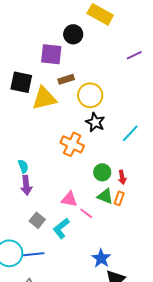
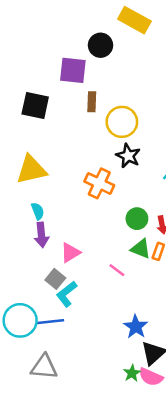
brown rectangle: (66, 79) -> (92, 102), turned -70
yellow triangle: (44, 98) -> (31, 170), moved
pink triangle: (69, 199) -> (70, 253), moved, turned -42
cyan L-shape: (61, 228) -> (67, 294), moved

